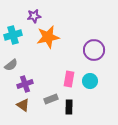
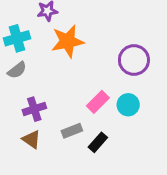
gray semicircle: (11, 65) -> (17, 70), moved
pink rectangle: (69, 79) -> (98, 102), turned 35
black rectangle: (69, 107) -> (98, 142), turned 40

